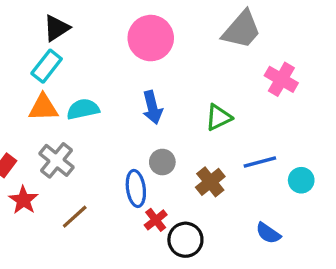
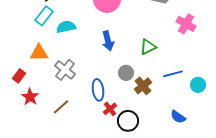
orange triangle: (43, 107) -> (39, 53), moved
cyan semicircle: (83, 109) -> (66, 27), moved
gray cross: (57, 160) -> (65, 70), moved
gray circle: (162, 162) -> (126, 73), moved

